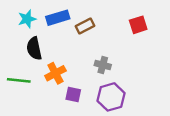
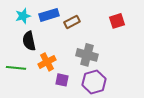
gray cross: (103, 65) -> (87, 55), size x1.5

